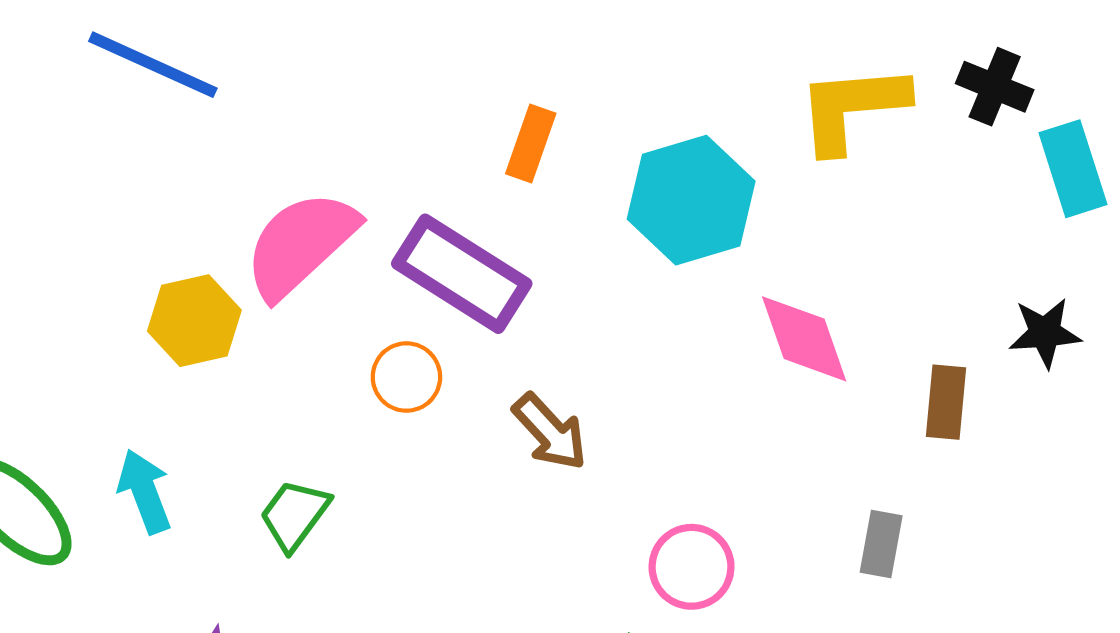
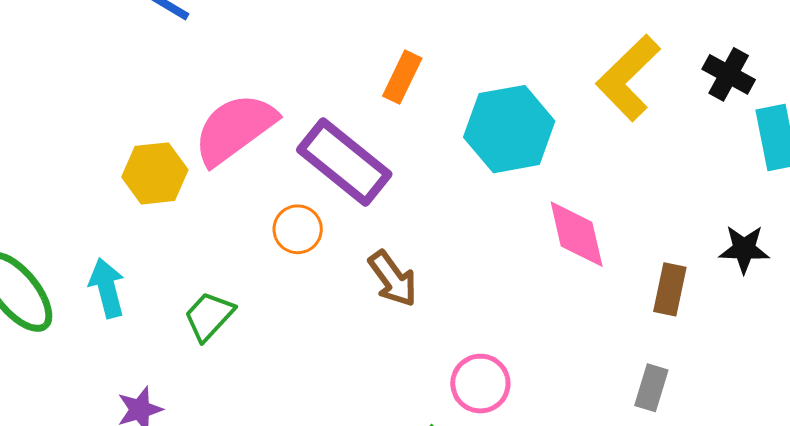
yellow L-shape: (852, 108) -> (628, 78), turned -46
gray rectangle: (881, 544) -> (651, 388), moved

